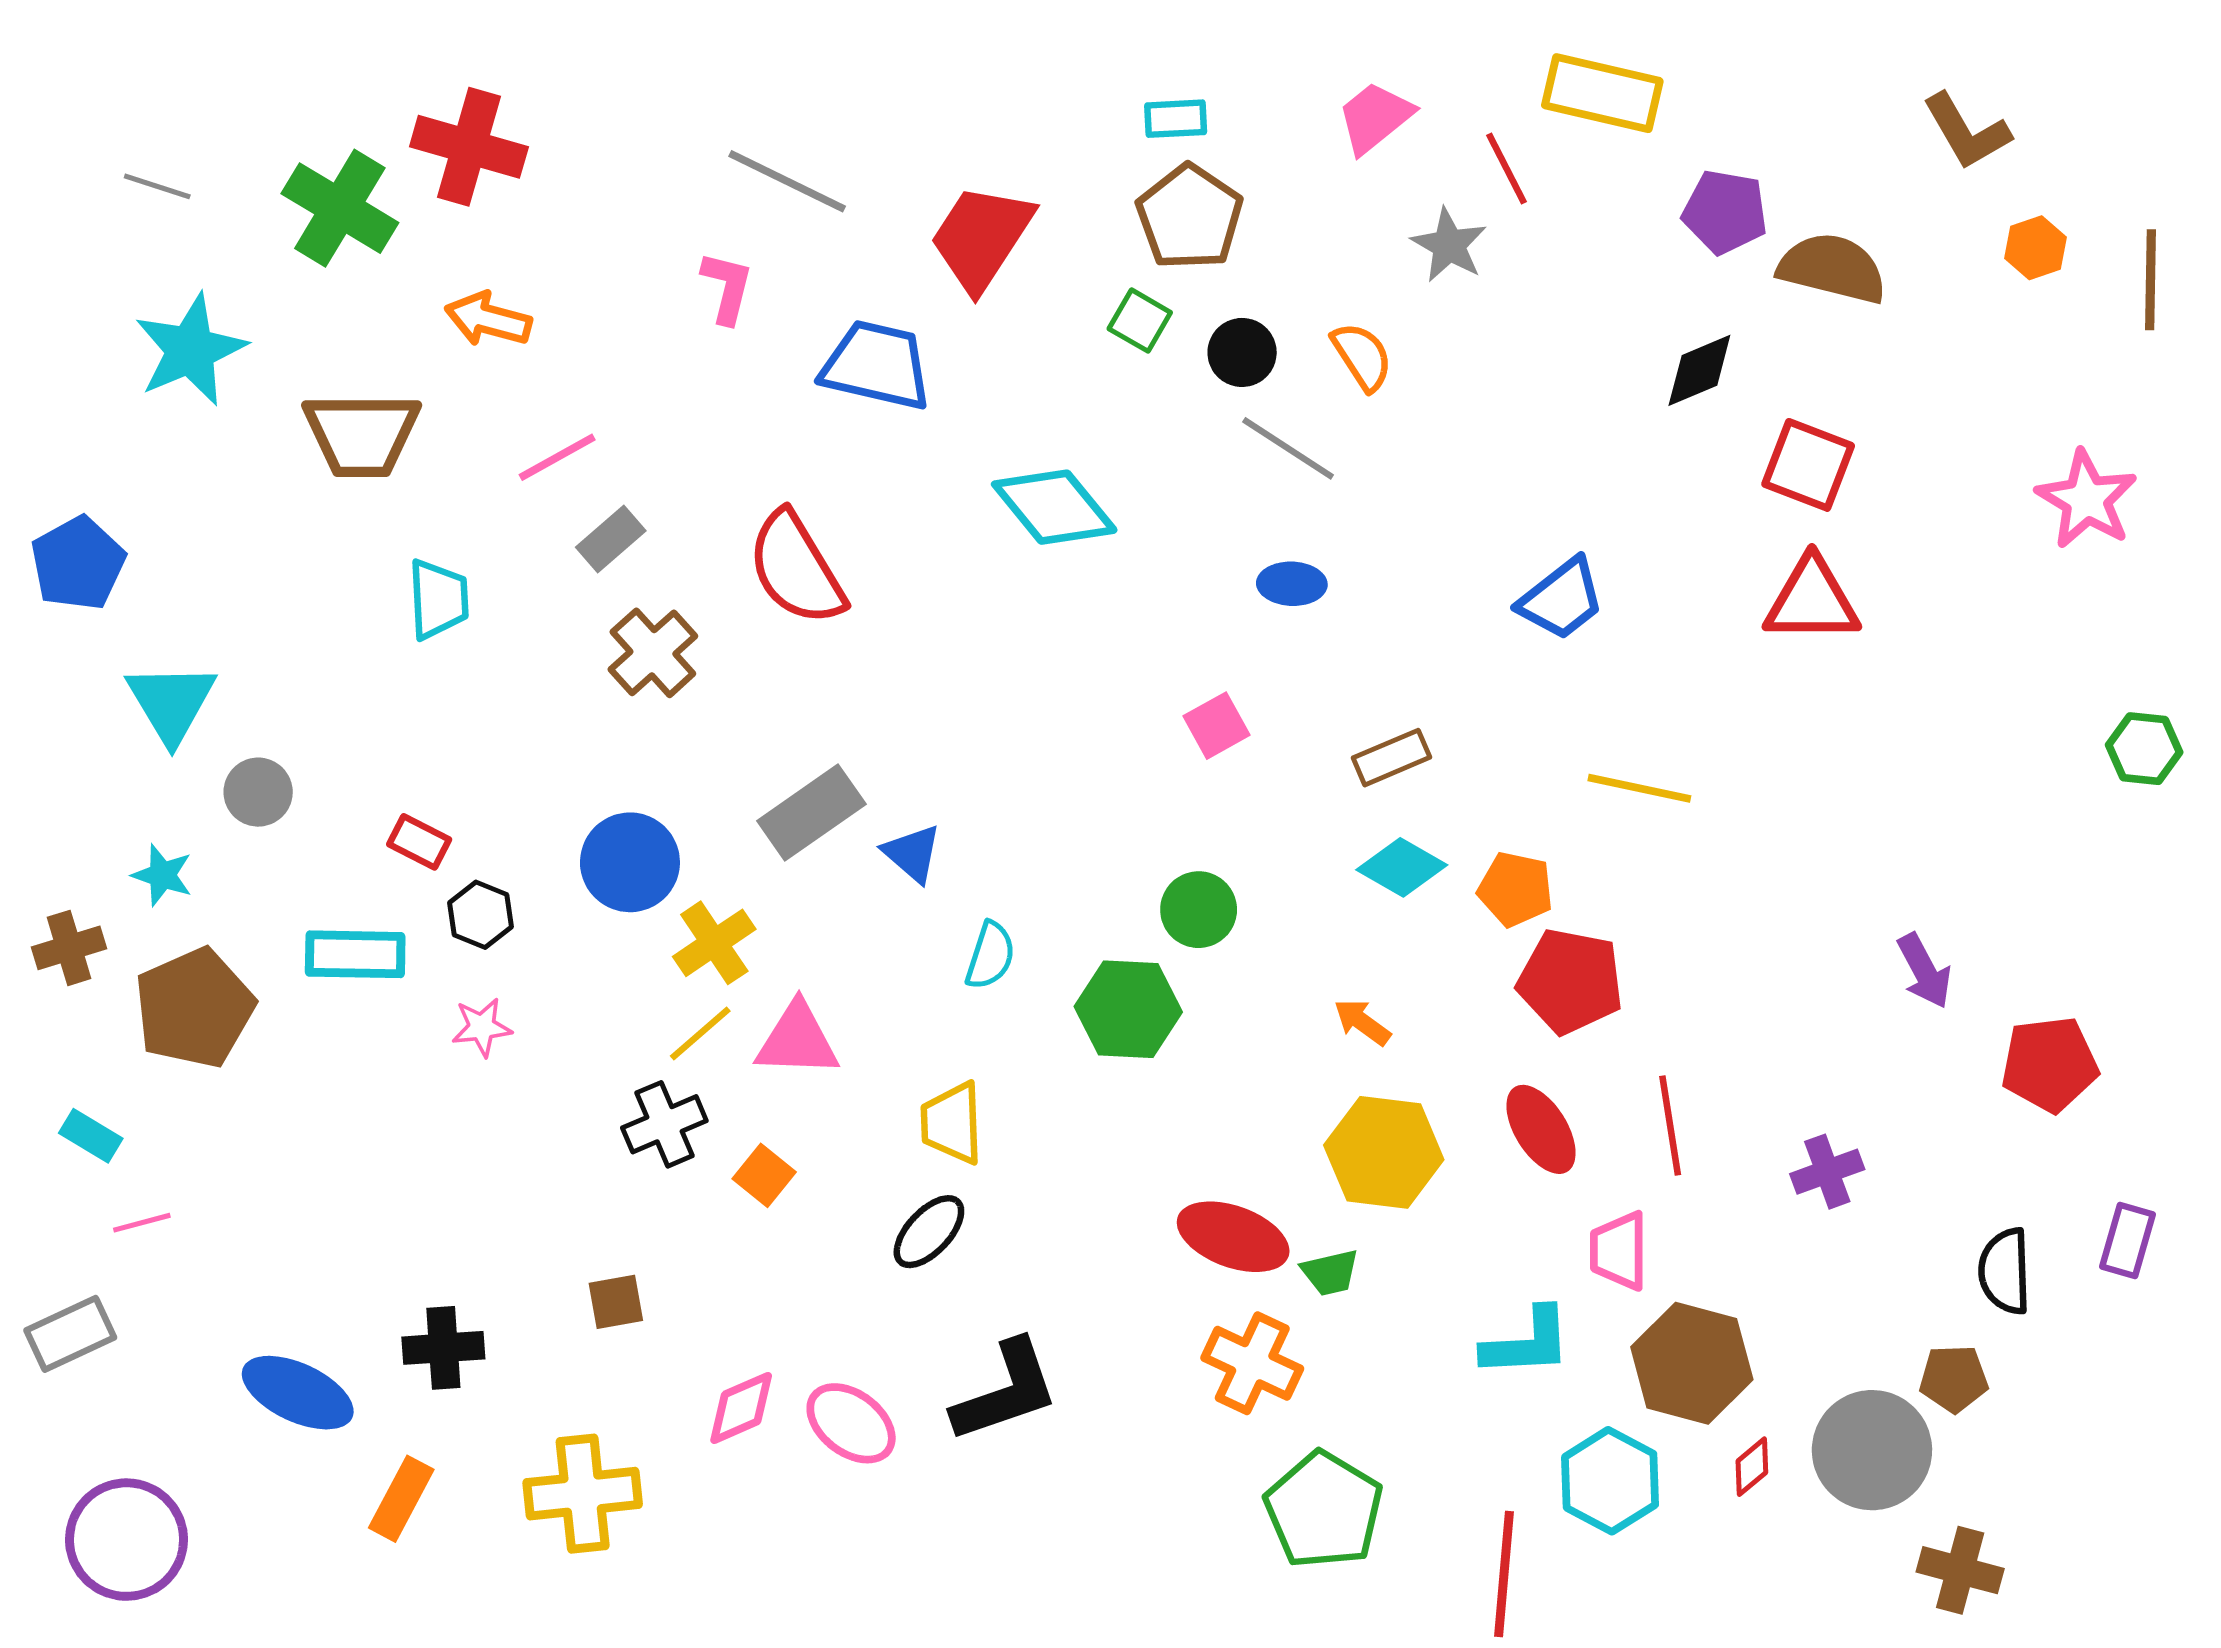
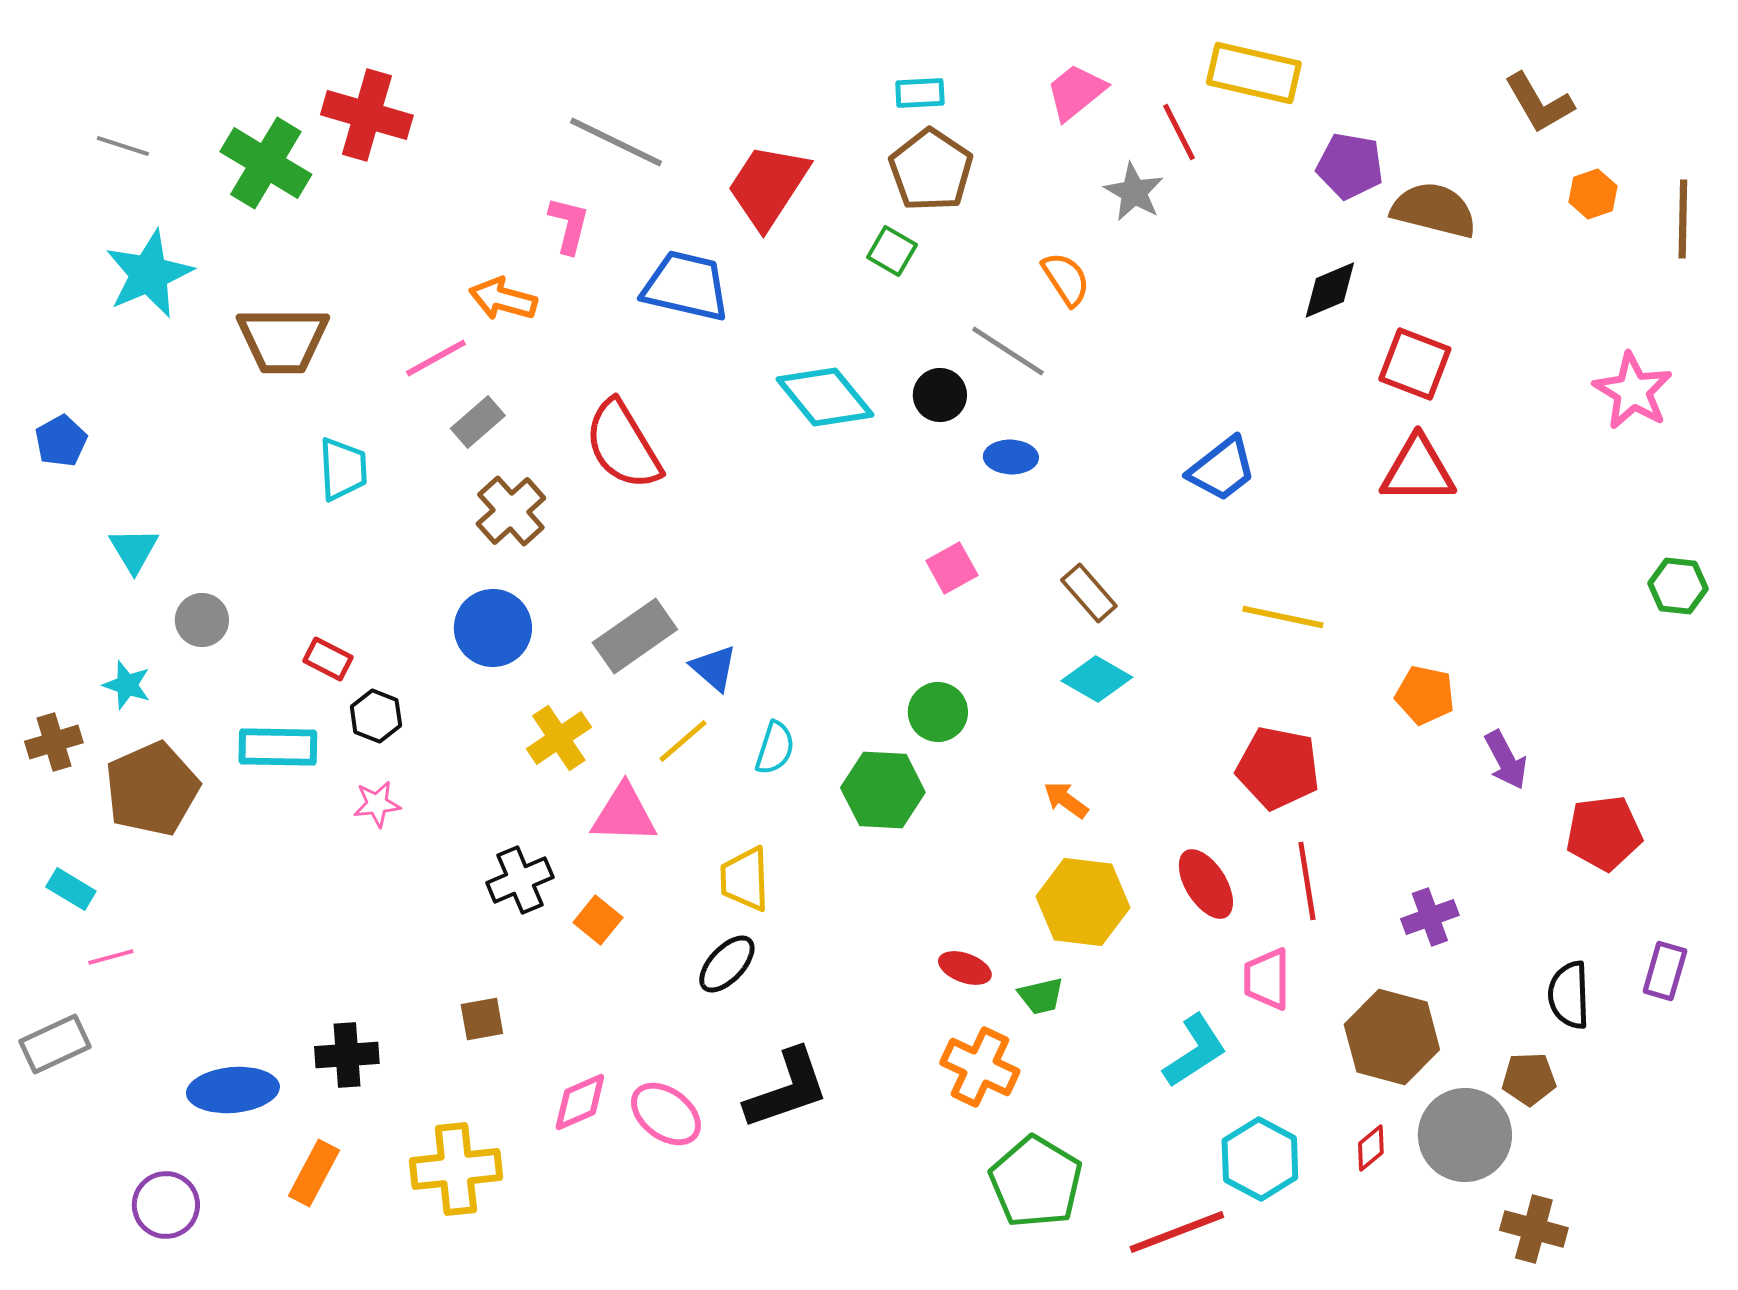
orange arrow: (488, 319) -> (503, 299), moved
black circle: (1242, 352) -> (940, 395), moved
blue pentagon: (78, 563) -> (61, 441), size x0.7
cyan triangle: (171, 703) -> (134, 550), size x0.7
brown rectangle: (1392, 758) -> (1089, 593), turned 72
blue circle: (630, 862) -> (493, 628), moved
orange pentagon: (1515, 889) -> (1425, 695), moved
red pentagon: (1570, 981) -> (1278, 768), moved
yellow line: (700, 1034) -> (683, 741), moved
red ellipse: (1233, 1237) -> (965, 968), size x0.6
cyan L-shape: (1527, 1343) -> (1195, 1051), turned -30
brown hexagon: (1692, 1363) -> (1392, 1037), moved
blue ellipse: (298, 1393) -> (233, 1090), turned -30
purple circle: (127, 1540) -> (166, 1205), moved, size x0.7
red line: (1504, 1574) -> (1177, 1232), turned 64

